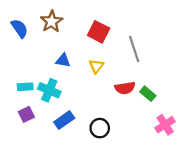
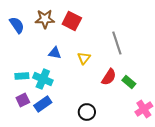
brown star: (52, 21) -> (45, 19), turned 30
red square: (99, 32) -> (72, 21), moved
red semicircle: (125, 88) -> (109, 77), turned -48
blue rectangle: (64, 120) -> (43, 104), moved

